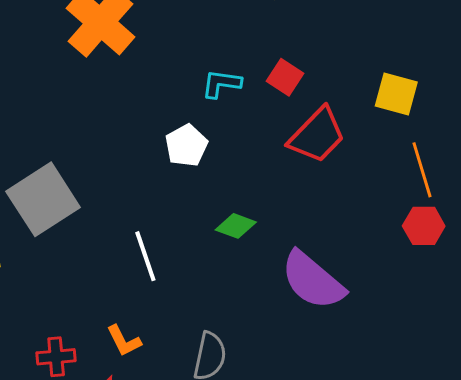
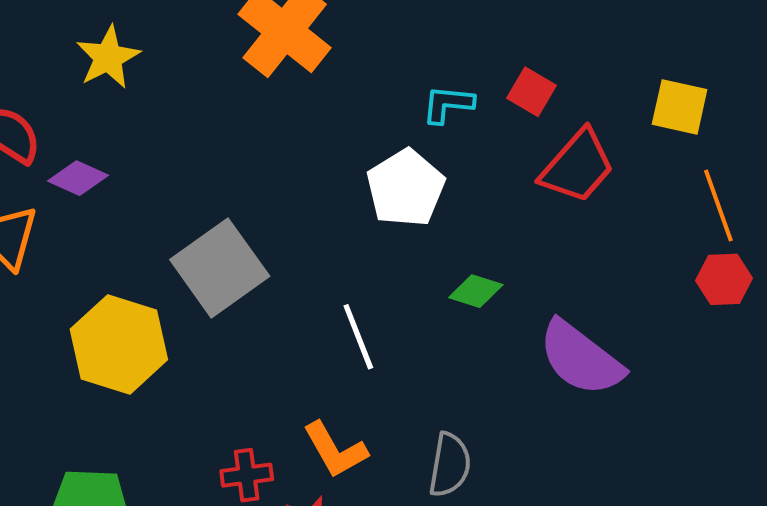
white pentagon: (186, 146) -> (406, 188), size x1.4
orange L-shape: (124, 341) -> (335, 450), size x1.4

